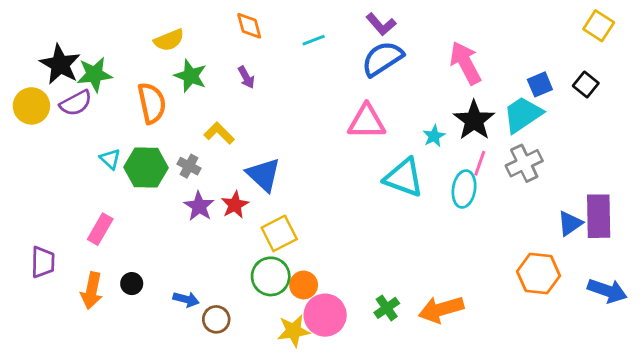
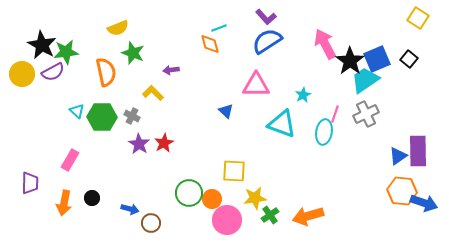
orange diamond: (249, 26) -> (210, 44), moved
purple arrow: (246, 77) -> (171, 70), moved, turned 112
blue square: (540, 84) -> (377, 59), size x1.5
black star: (474, 120) -> (350, 61), moved
blue triangle: (263, 175) -> (226, 111), moved, size x0.6
yellow square: (279, 233) -> (234, 171), moved, turned 30
orange hexagon: (539, 274) -> (402, 191), moved
yellow star: (294, 331) -> (255, 198), moved

